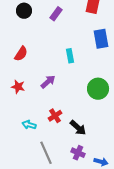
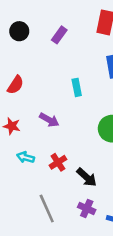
purple arrow: (48, 82) -> (49, 120), turned 70
cyan arrow: (29, 125) -> (25, 157), moved

